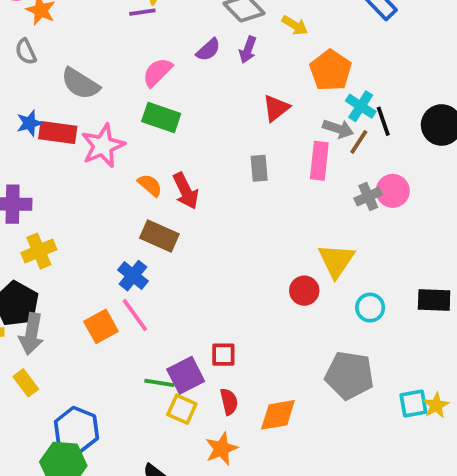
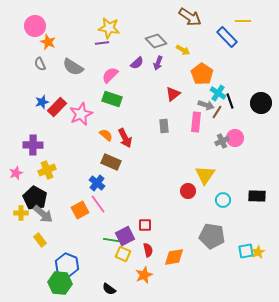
gray semicircle: (80, 84) -> (73, 67), moved
red rectangle: (58, 133) -> (57, 107), turned -54
gray arrow: (31, 334) -> (43, 214), turned -60

